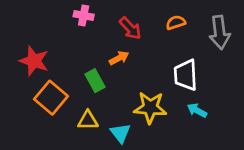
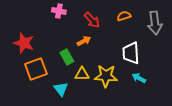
orange square: (51, 98) -> (36, 69), turned 30
yellow triangle: (88, 120) -> (82, 74), moved
cyan triangle: (120, 133) -> (61, 89), moved

